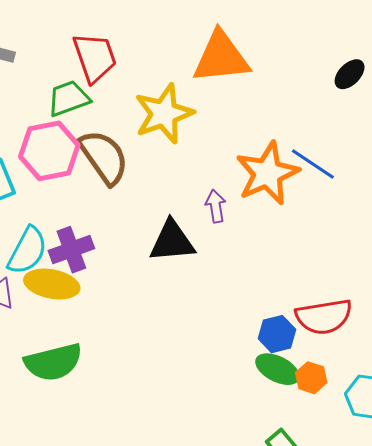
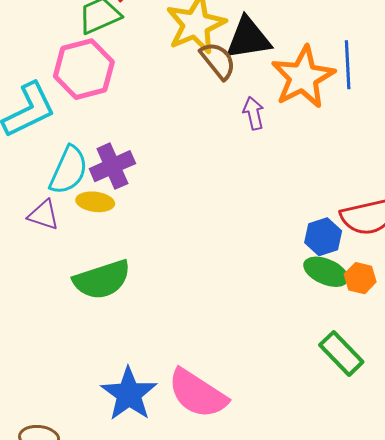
brown semicircle: (104, 157) -> (218, 61), moved, size x0.7
blue line: (313, 164) -> (348, 65), turned 57
black triangle: (172, 241) -> (248, 38), moved
yellow ellipse: (52, 284) -> (95, 202), size x0.7

